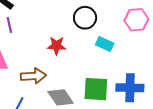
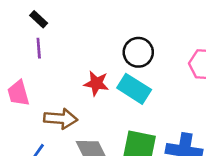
cyan rectangle: (105, 44) -> (134, 89), moved, size x1.4

